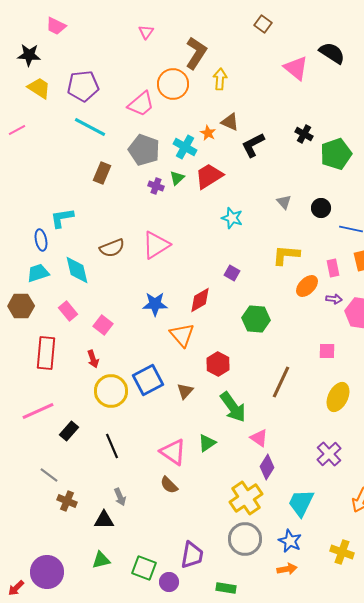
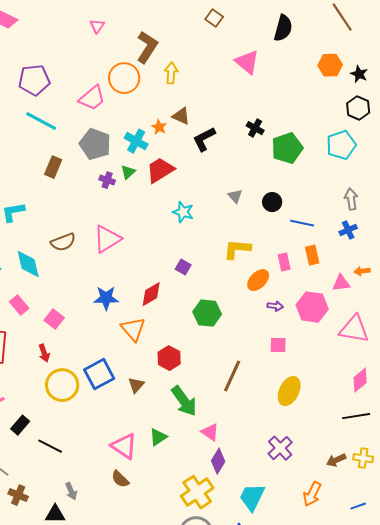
black semicircle: (332, 53) -> (283, 28), moved, turned 72
purple arrow: (334, 299) -> (275, 306), moved
black line: (112, 446) -> (50, 446), moved, turned -40

